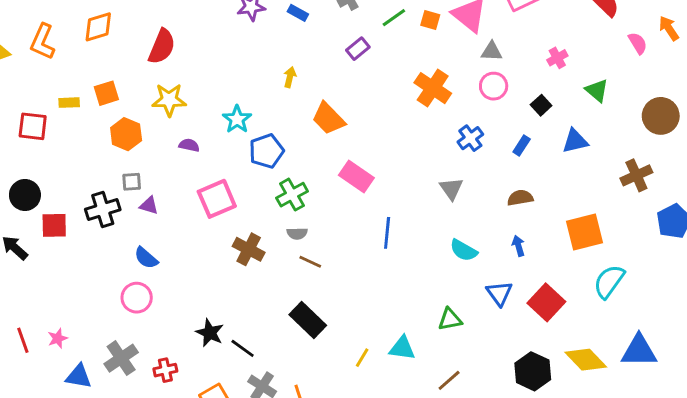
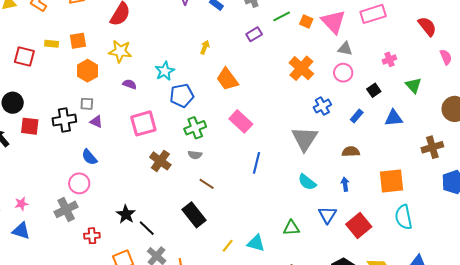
gray triangle: (451, 189) -> (305, 139), size x1.6
brown line: (310, 262) -> (207, 184), moved
cyan semicircle: (609, 281) -> (404, 217), turned -55
gray cross: (121, 358) -> (66, 209), moved
blue triangle: (79, 376) -> (21, 231), moved

